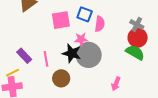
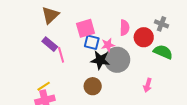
blue square: (85, 14) -> (92, 42), moved
red circle: (138, 38) -> (144, 37), moved
purple rectangle: (24, 56) -> (50, 44), moved
pink line: (46, 59) -> (61, 55), moved

